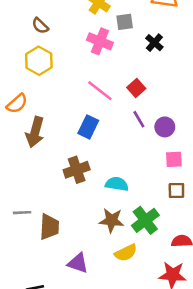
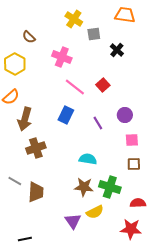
pink cross: (100, 41) -> (62, 57), moved
yellow hexagon: (39, 61) -> (15, 64), moved
purple line: (139, 119) -> (98, 123), moved
brown cross: (77, 170) -> (36, 148), moved
gray line: (22, 213) -> (15, 181), turned 32
green cross: (145, 220) -> (110, 187), turned -35
purple triangle: (78, 263) -> (73, 221), moved, turned 36

